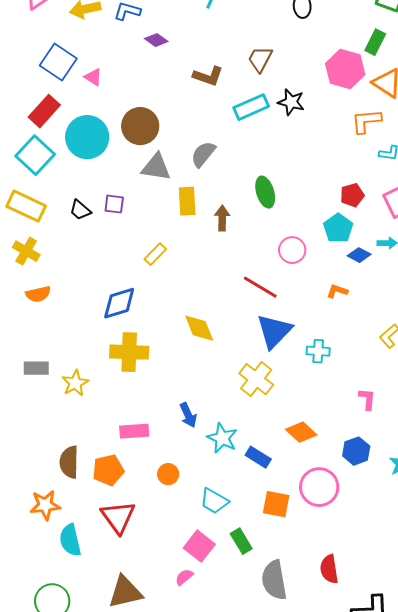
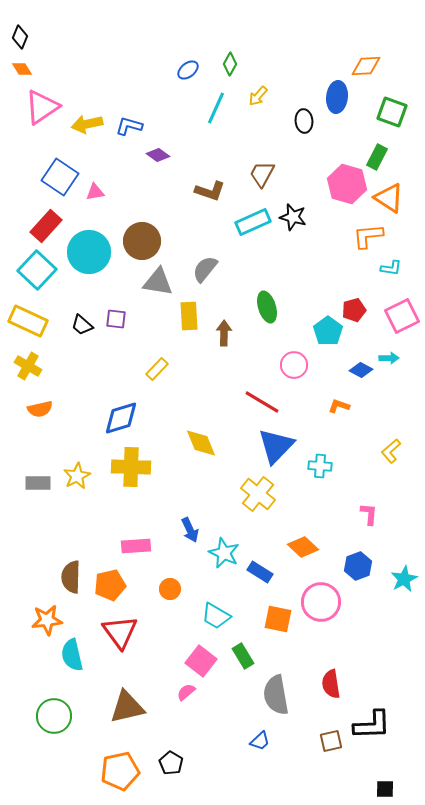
pink triangle: (93, 77) -> (95, 192), turned -42
cyan pentagon: (338, 228) -> (328, 331), moved
yellow star: (75, 383) -> (77, 476), moved

